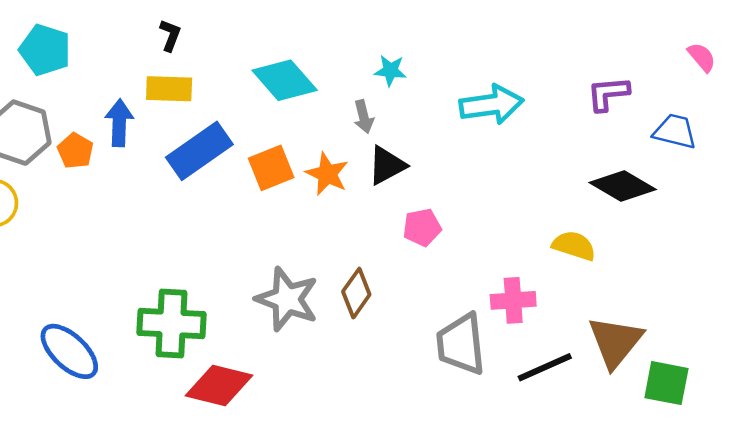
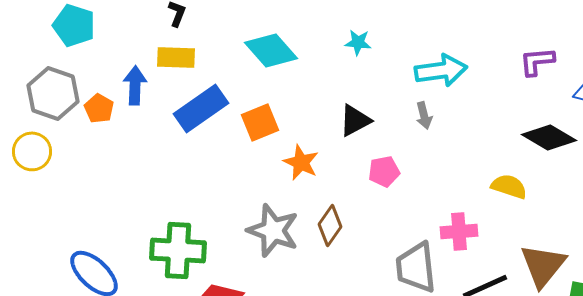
gray arrow: (364, 117) -> (424, 115), moved
orange star: (327, 174) -> (301, 162), moved

